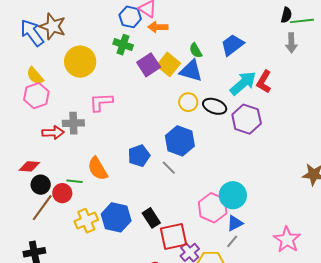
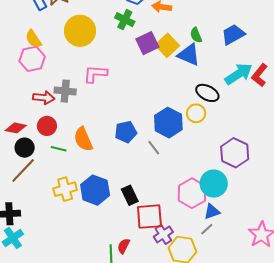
yellow circle: (188, 102) -> (196, 113), moved
purple hexagon: (247, 119) -> (235, 153), moved
red circle: (62, 193) -> (47, 126), moved

